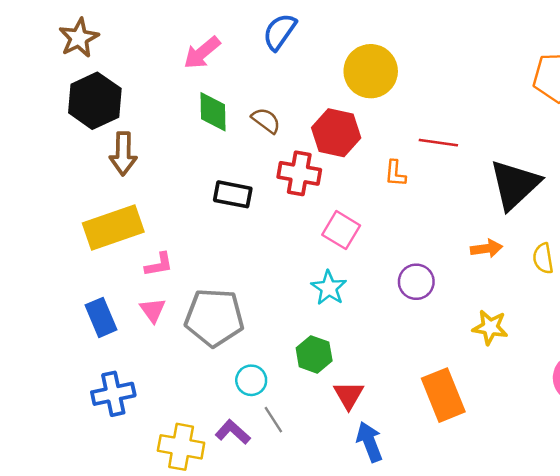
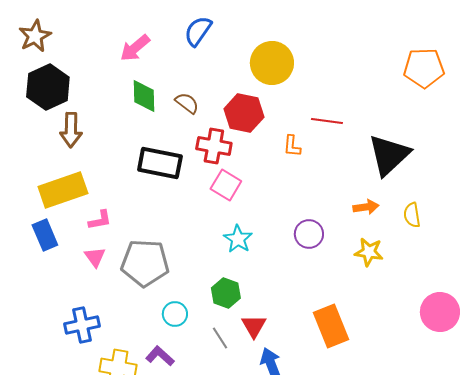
black rectangle: (233, 194) -> (160, 163), size x1.4
pink square: (341, 230) -> (226, 185), moved
blue rectangle: (101, 317) -> (45, 235), moved
yellow star: (490, 327) -> (369, 252), moved
blue cross: (113, 394) -> (82, 325), moved
gray line: (273, 420) -> (220, 338), moved

